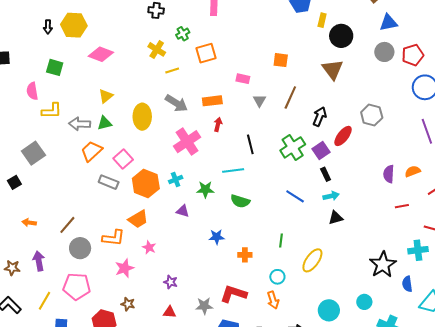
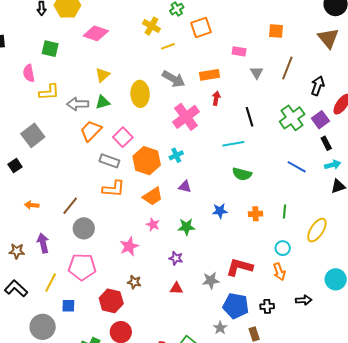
green star: (205, 189) -> (186, 227), moved
orange trapezoid: (138, 219) -> (153, 196), moved
orange L-shape: (113, 238) -> (114, 189), moved
orange cross: (245, 255) -> (256, 214), moved

